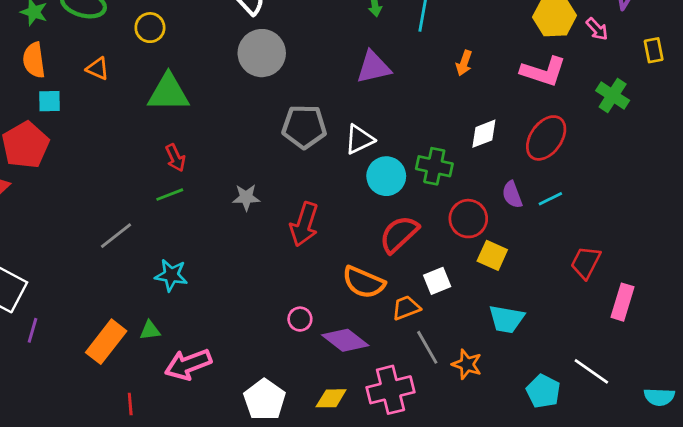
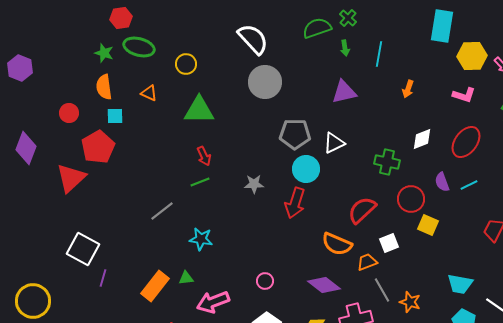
pink L-shape: (543, 71) -> (464, 95), size x0.7
cyan circle: (386, 176) -> (306, 169), moved
pink circle: (300, 319) -> (265, 281), moved
cyan trapezoid: (506, 319) -> (460, 284), moved

